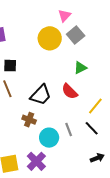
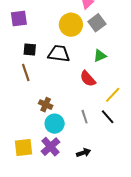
black trapezoid: (41, 95) -> (59, 54), moved, turned -130
cyan circle: (49, 138) -> (55, 124), moved
black arrow: (97, 158) -> (83, 153), moved

